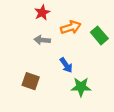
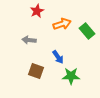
gray arrow: (42, 40) -> (29, 40), moved
brown square: (31, 81) -> (36, 71), moved

